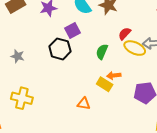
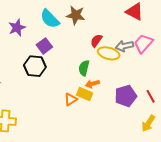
green semicircle: (102, 52) -> (84, 68), moved
orange triangle: (84, 104) -> (71, 99), moved, turned -32

